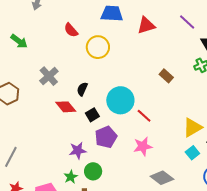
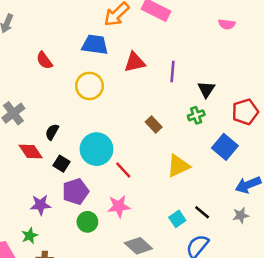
purple line: (187, 22) -> (172, 71), moved, turned 48
yellow circle: (98, 47) -> (89, 86), moved
black square: (92, 115) -> (62, 164), turned -32
yellow triangle: (192, 127) -> (178, 166), moved
green circle: (93, 171) -> (87, 222), moved

